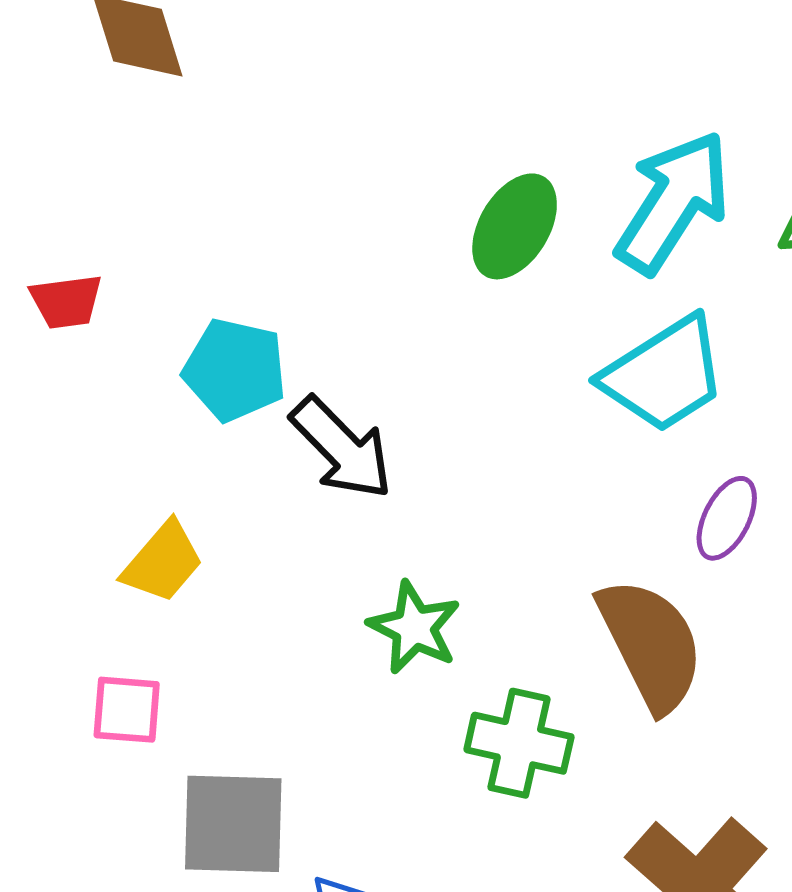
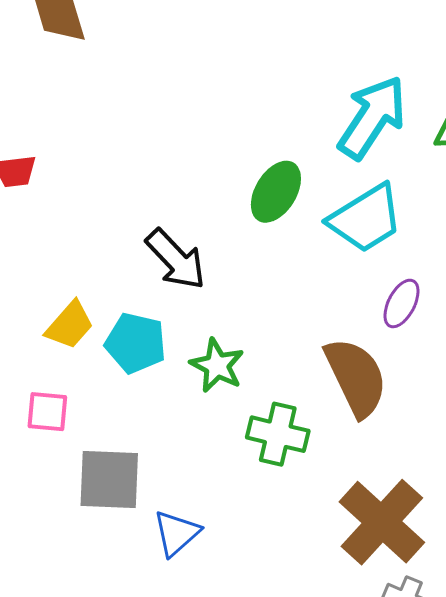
green ellipse: (515, 226) -> (276, 192), moved
cyan pentagon: (235, 370) -> (136, 343), moved

